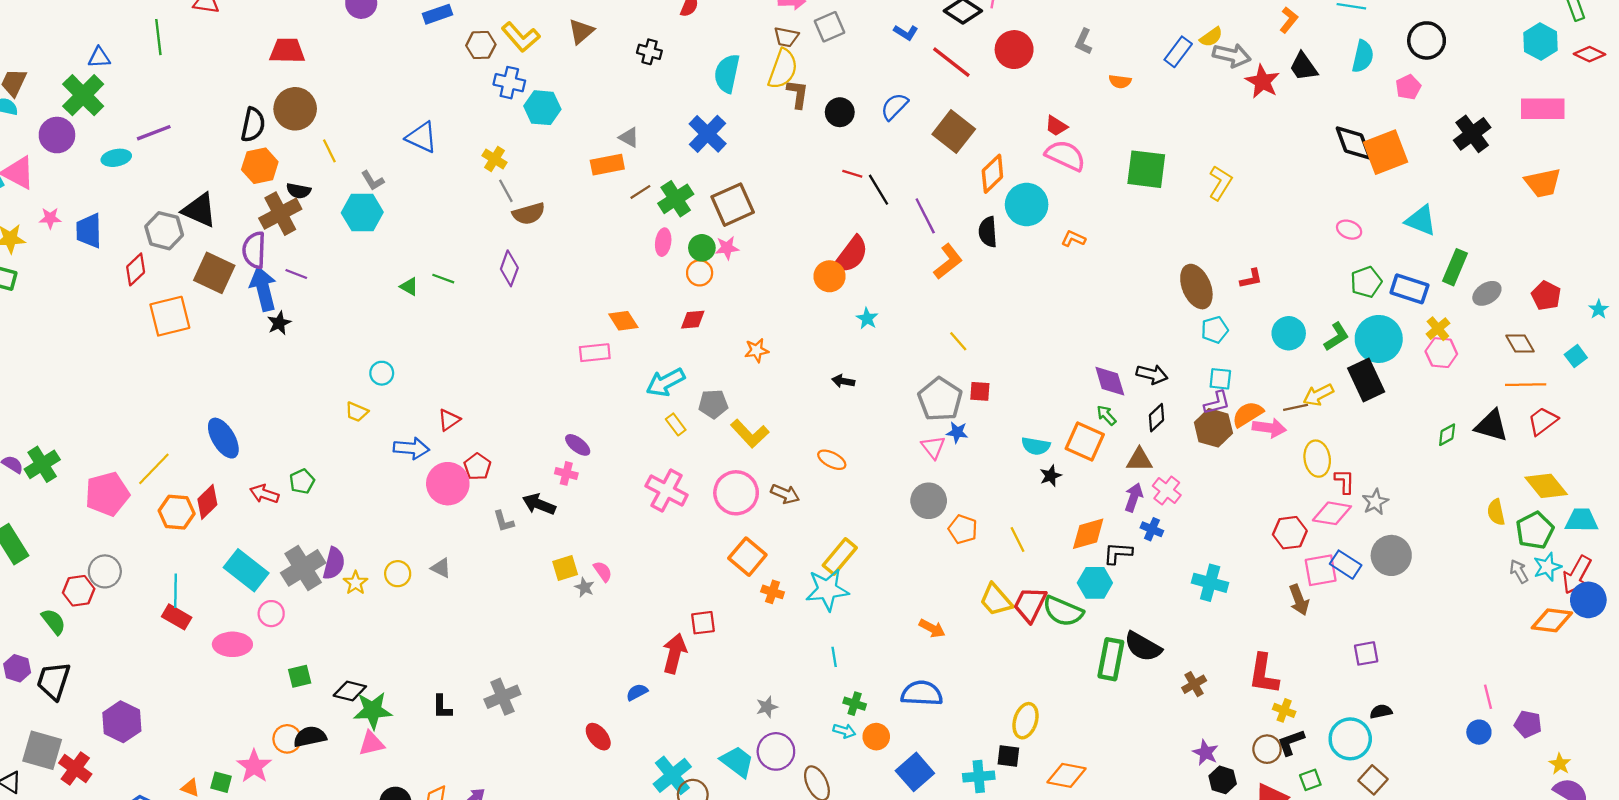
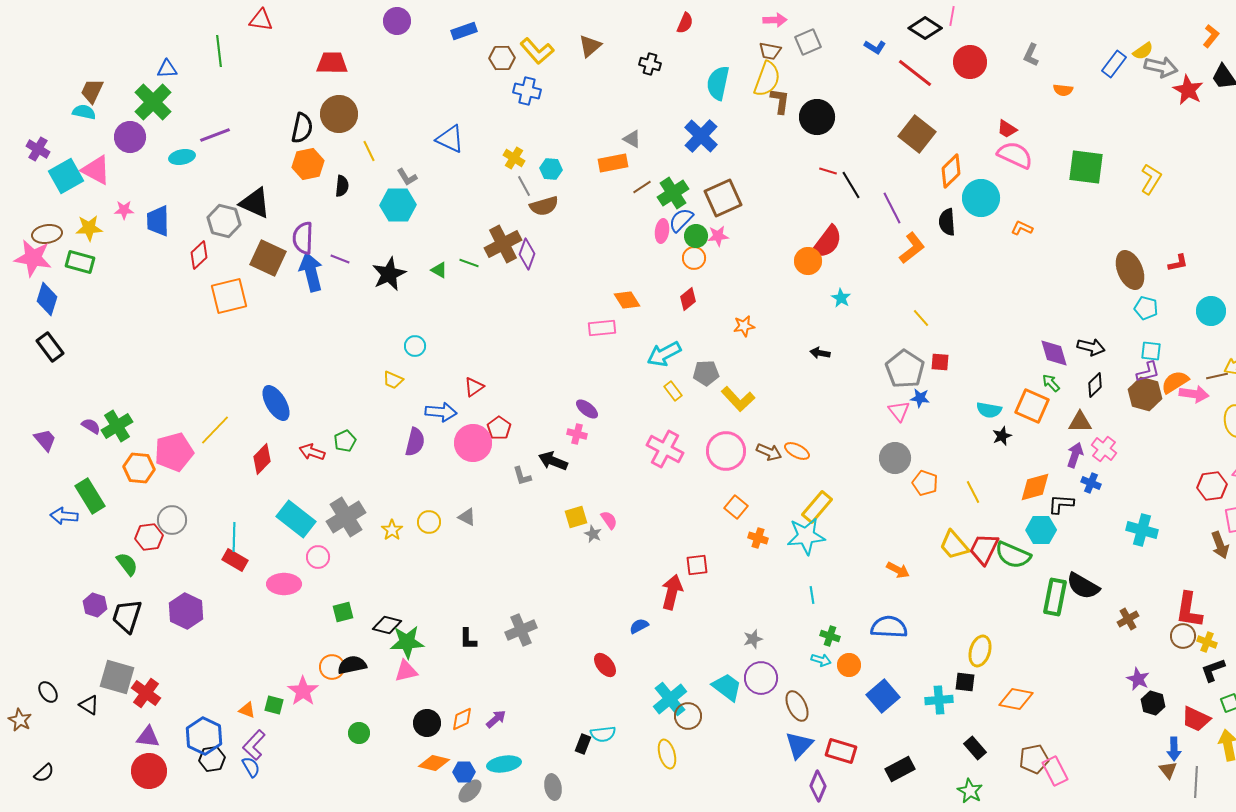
blue semicircle: (894, 107) -> (681, 220), moved
cyan hexagon: (542, 108) -> (551, 169), moved, size x0.7
black circle: (840, 112) -> (817, 117), size x1.4
black semicircle: (299, 191) -> (342, 186), turned -95
brown cross: (280, 214) -> (503, 244), moved
red diamond: (693, 320) -> (688, 299), turned -35
black star: (279, 323) -> (389, 274), moved, size x1.6
cyan pentagon: (1215, 330) -> (1146, 308), turned 30
orange ellipse: (832, 460) -> (797, 451), moved
orange hexagon: (177, 512) -> (139, 468), moved
orange square: (747, 557) -> (736, 507), size x0.7
purple semicircle: (334, 563) -> (415, 442), moved
purple hexagon: (122, 722) -> (186, 611), moved
brown circle: (1267, 749) -> (1183, 636), moved

